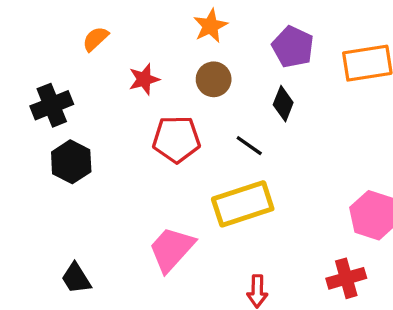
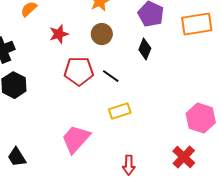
black line: (249, 146) -> (111, 76), moved
yellow rectangle: (243, 204) -> (120, 111), size x0.6
red cross: (346, 278) -> (184, 157), turned -30

